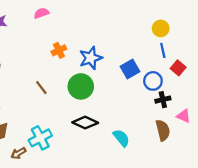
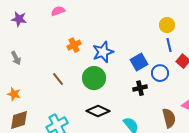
black cross: (163, 100) -> (140, 88), moved

